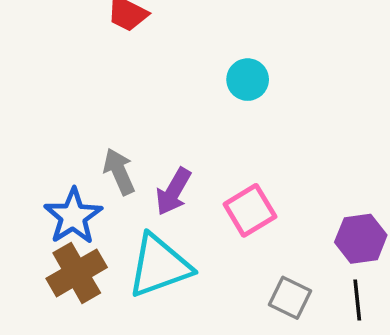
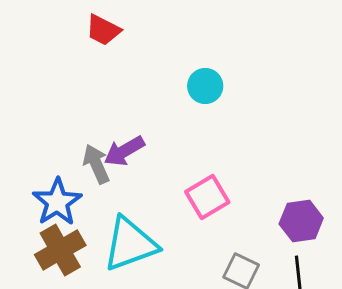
purple arrow: (173, 192) -> (124, 151), moved, turned 30

